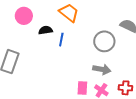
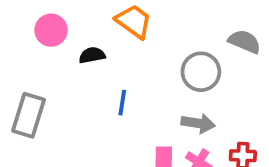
blue line: (61, 40) -> (122, 103), moved

